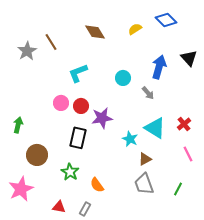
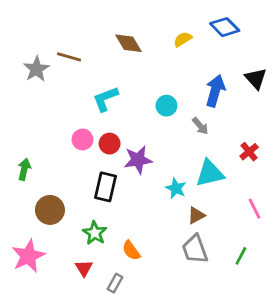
brown line: (51, 42) -> (69, 57), turned -42
red cross: (184, 124) -> (249, 152), moved
cyan triangle: (155, 128) -> (210, 173), turned -45
red triangle: (59, 207) -> (84, 268), moved, turned 48

